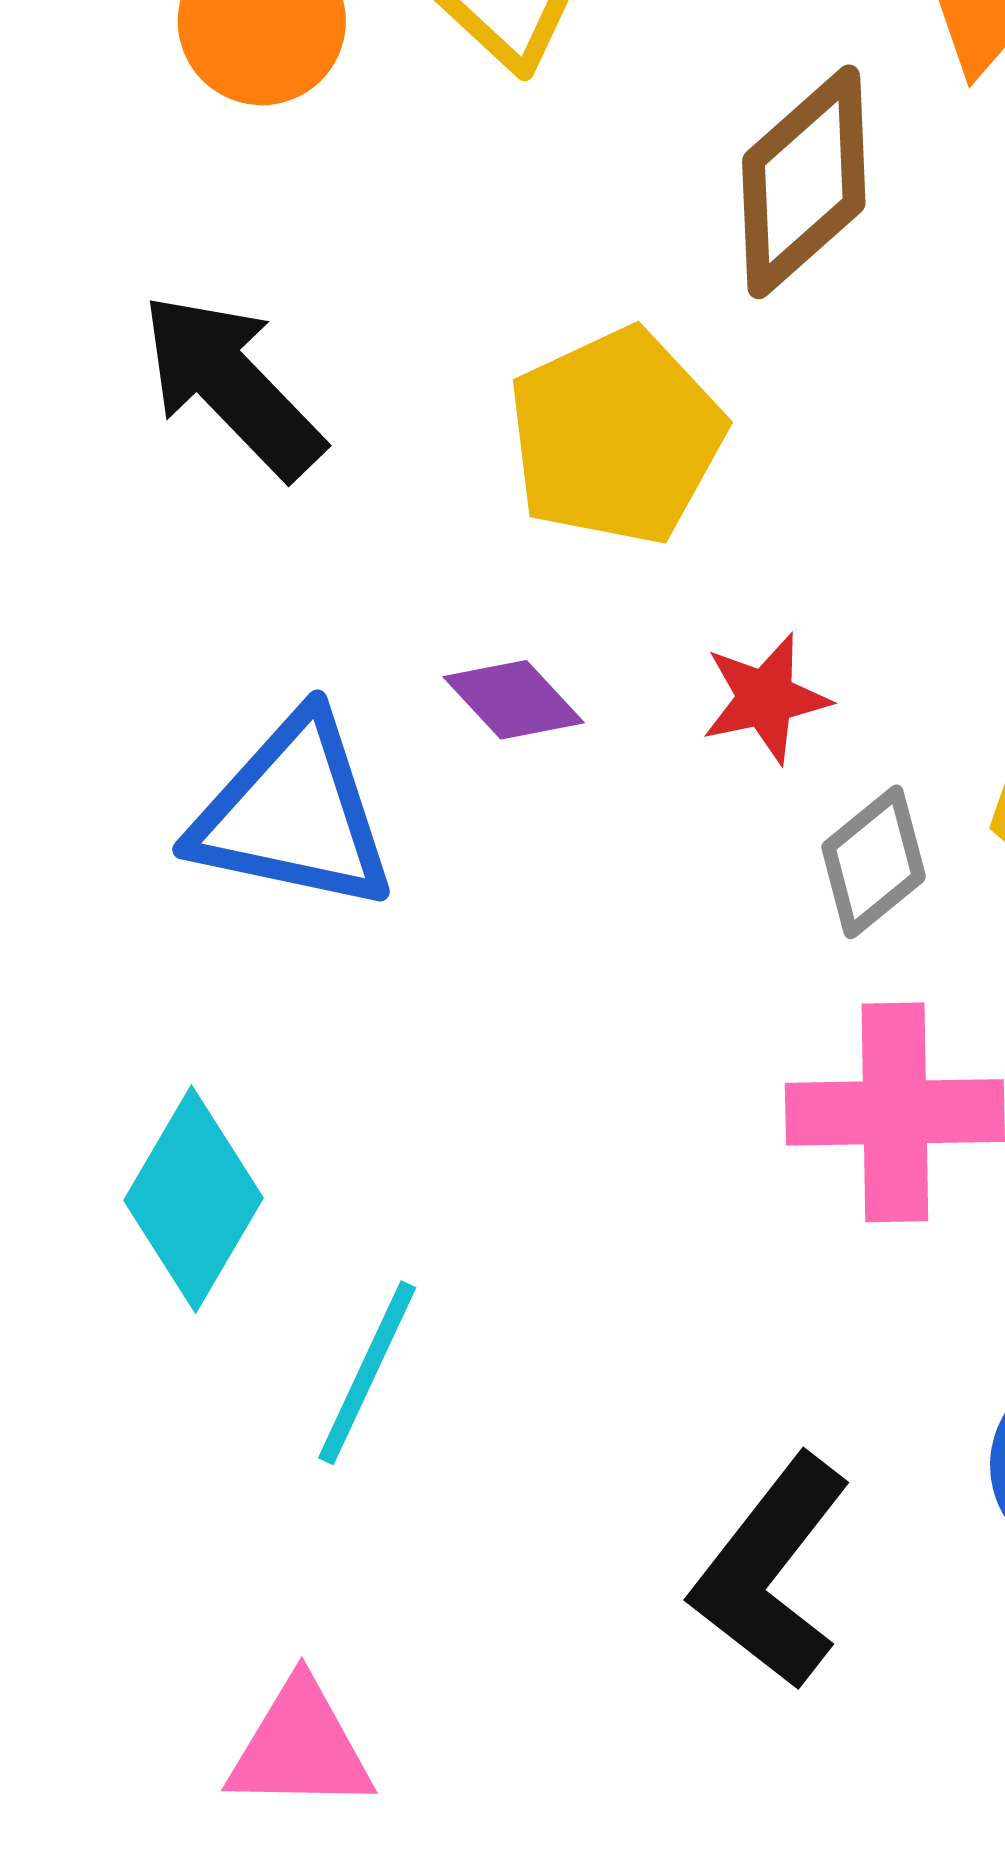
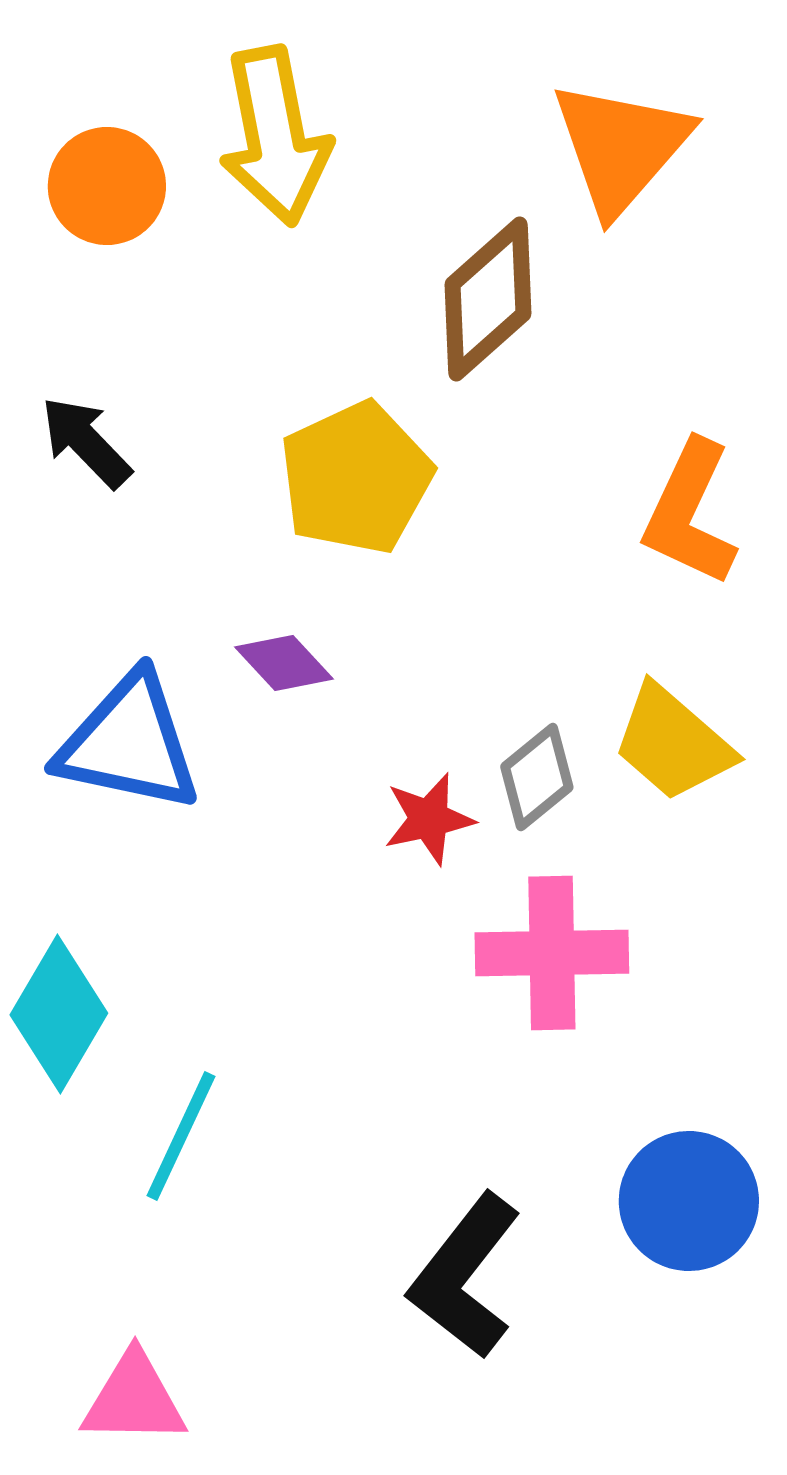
black arrow: (232, 385) -> (86, 442), size x0.7
red star: (765, 698) -> (429, 819), moved

